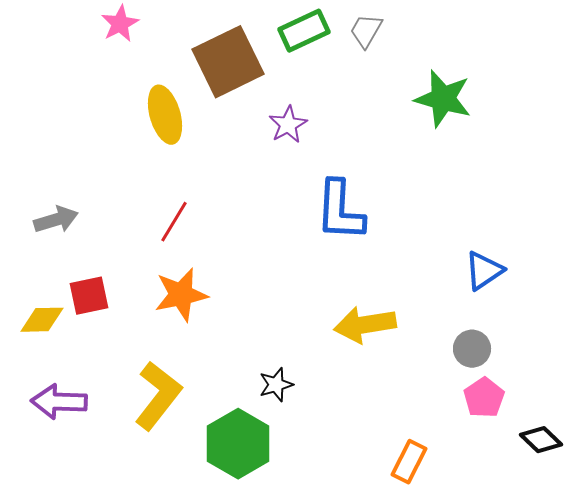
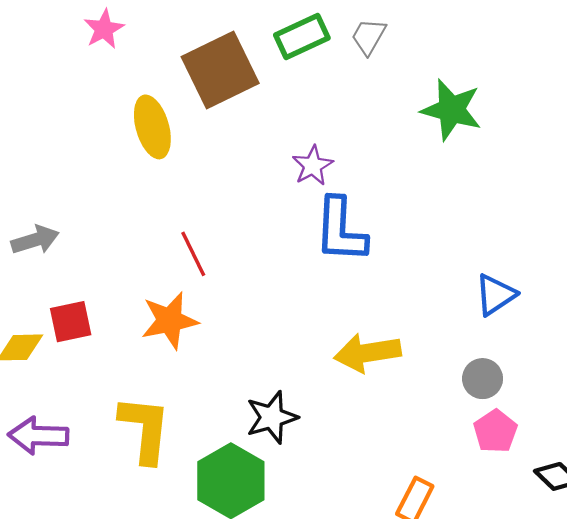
purple star: (288, 125) -> (313, 166), moved
red line: (174, 222) -> (193, 254), moved, turned -57
black star: (276, 385) -> (272, 417), size x1.4
yellow L-shape: (158, 396) -> (145, 429), turned -32

